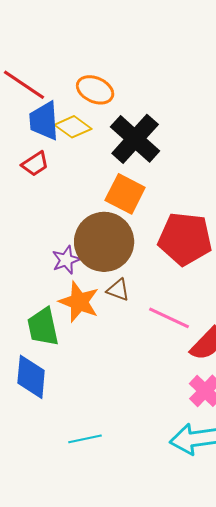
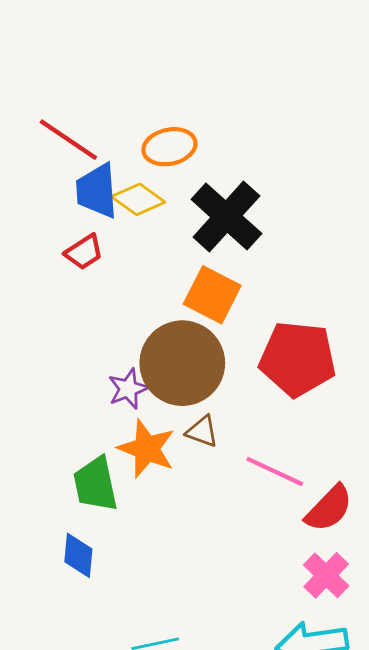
orange ellipse: (95, 90) -> (169, 147), turned -36
blue diamond: (31, 377) -> (78, 555), size x0.7

